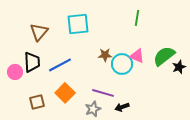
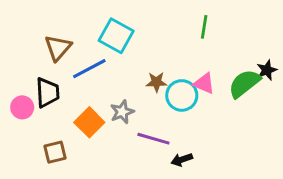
cyan square: (78, 24) -> (116, 36), turned 35
blue line: (60, 65) -> (89, 69), moved
black star: (179, 67) -> (267, 70), moved
orange square: (65, 93) -> (89, 122), moved
gray star: (93, 109) -> (122, 112), moved

